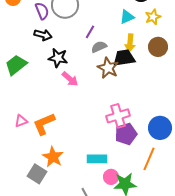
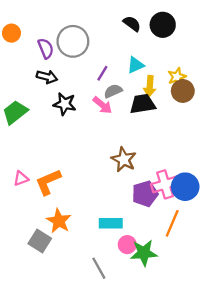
cyan triangle: (127, 17) -> (136, 65), moved
yellow star: (153, 17) -> (177, 77), moved
brown star: (108, 68) -> (124, 160), moved
pink arrow: (70, 79) -> (102, 105), moved
pink cross: (118, 116) -> (165, 184), moved

